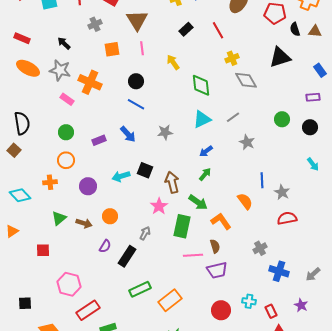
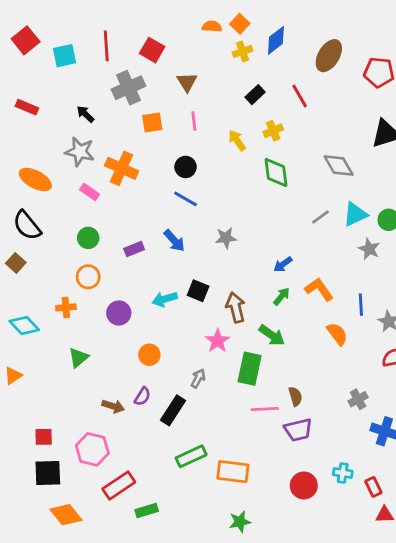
brown triangle: (137, 20) -> (187, 82), size x0.7
gray cross: (95, 24) -> (129, 88), size x1.6
yellow cross: (232, 58) -> (273, 131), moved
orange ellipse: (28, 68) -> (35, 179), moved
cyan triangle: (202, 119) -> (355, 214), moved
black semicircle: (22, 123) -> (27, 225), turned 150
gray star: (247, 142) -> (369, 249), moved
orange L-shape: (221, 221) -> (319, 289), moved
brown arrow: (84, 223) -> (113, 406), moved
red square: (43, 250) -> (44, 437), moved
orange rectangle: (170, 300) -> (233, 472), turned 45
black square: (25, 303) -> (48, 473), moved, size x1.5

